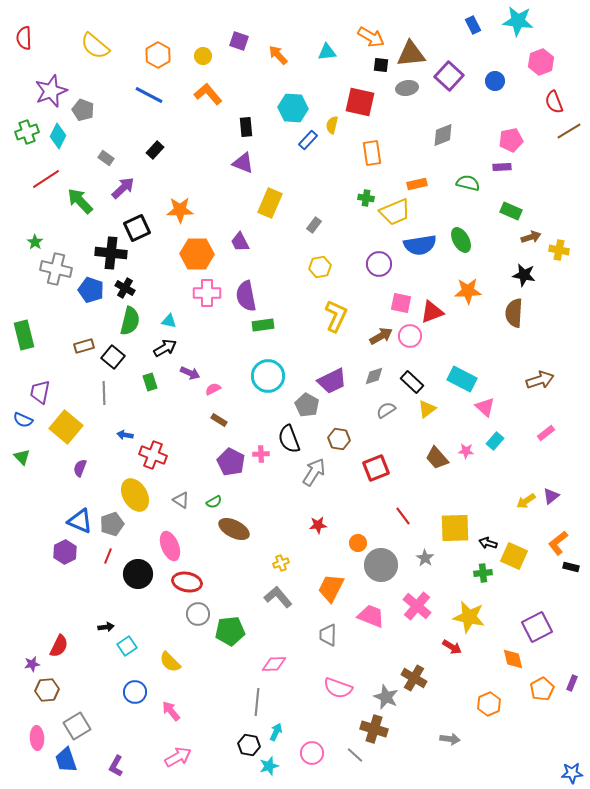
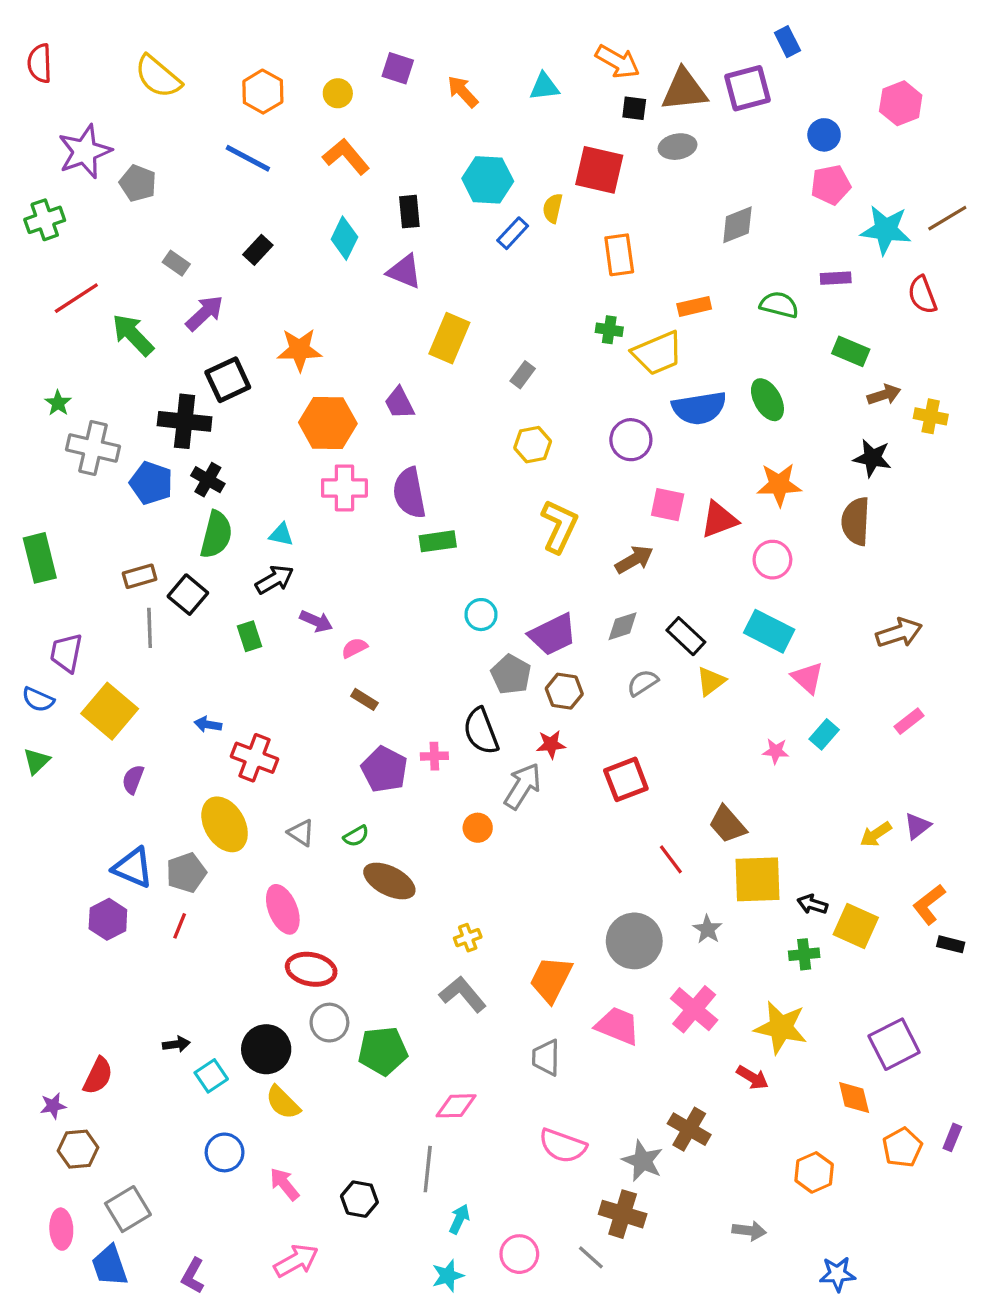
cyan star: (518, 21) -> (886, 230), moved
purple square: (449, 76) -> (747, 88), moved, turned 32
red semicircle: (554, 102) -> (922, 295), moved
cyan diamond: (58, 136) -> (344, 238), moved
pink pentagon: (511, 140) -> (831, 185), moved
pink circle: (410, 336) -> (772, 560), moved
cyan circle: (268, 376) -> (481, 615), moved, size x0.6
gray line: (104, 393) -> (150, 628), moved
brown hexagon: (339, 439) -> (564, 691), moved
green triangle: (22, 457) -> (36, 761), turned 30
brown trapezoid: (437, 458) -> (727, 824), moved
red star: (318, 525) -> (551, 744), moved
orange circle: (358, 543) -> (478, 828), moved
black circle: (138, 574) -> (266, 1049), moved
black hexagon: (249, 745) -> (359, 1199), moved
blue star: (572, 773) -> (837, 1274), moved

